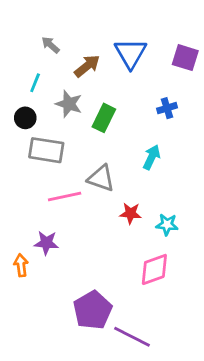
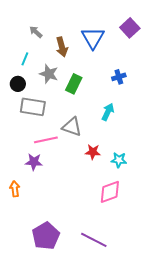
purple square: (185, 58) -> (130, 28), moved, turned 30
brown arrow: (87, 66) -> (62, 47), turned 114
purple star: (46, 243) -> (34, 162), moved
purple pentagon: (93, 310) -> (46, 236), moved

